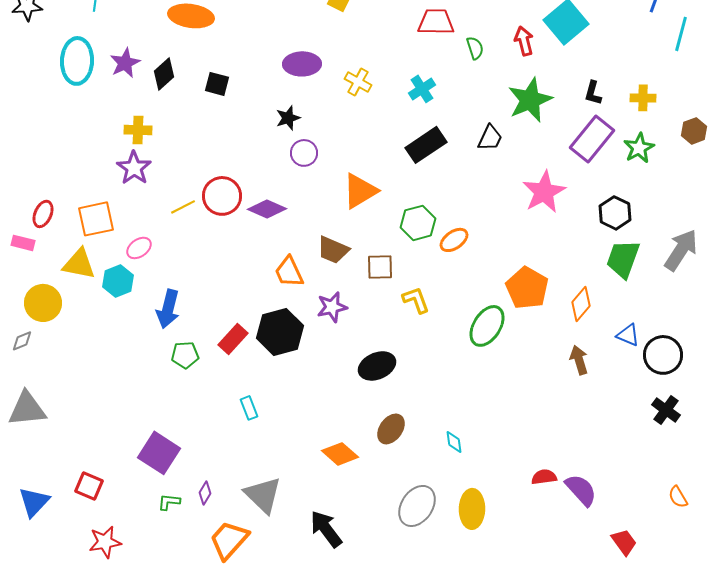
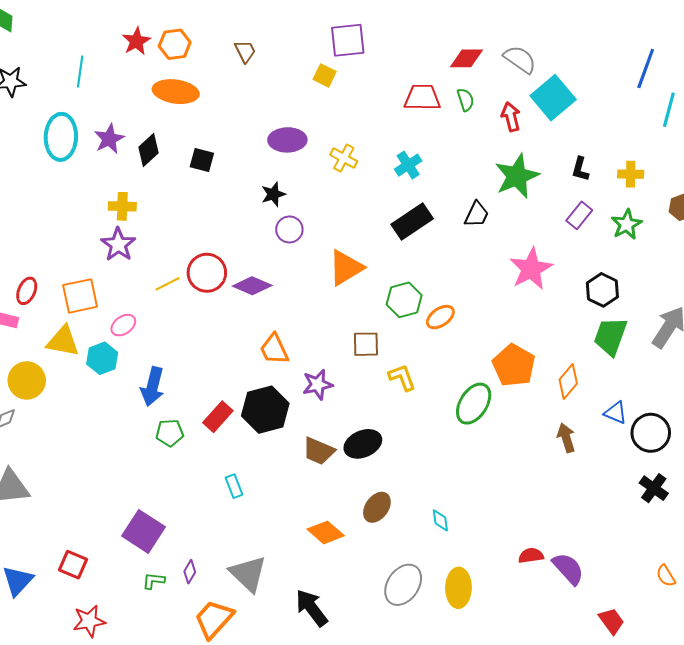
green semicircle: (475, 48) -> (466, 100), moved
purple rectangle: (592, 139) -> (579, 215), size x0.6
brown trapezoid: (333, 250) -> (319, 451), moved

